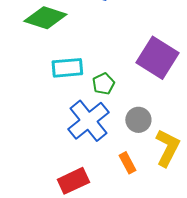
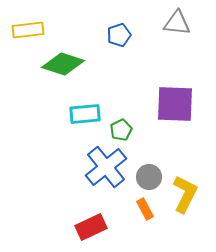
purple square: (157, 58) -> (175, 104), turned -30
gray circle: (138, 120) -> (149, 177), moved

